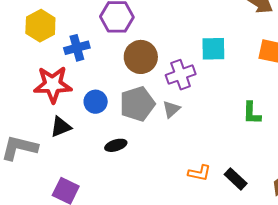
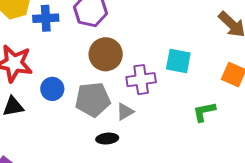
blue cross: (77, 48) -> (46, 18), moved
green L-shape: (252, 113) -> (204, 112), moved, turned 65
black ellipse: (116, 145) -> (107, 139), moved

